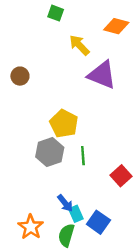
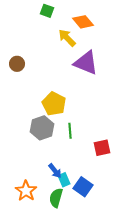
orange diamond: (116, 26) -> (83, 22), moved, turned 35
red square: (121, 176) -> (102, 148), turned 30

